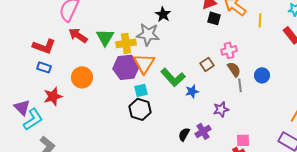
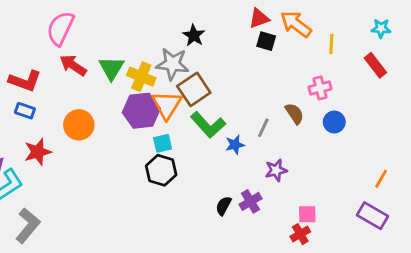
yellow cross: (126, 43) -> (141, 77), turned 30
pink cross: (229, 50) -> (320, 88), moved
brown square: (207, 64) -> (194, 89), moved, size x1.6
gray line: (240, 85) -> (263, 128), moved, turned 32

